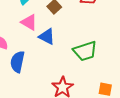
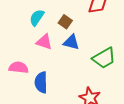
blue triangle: (47, 37) -> (71, 42), moved

